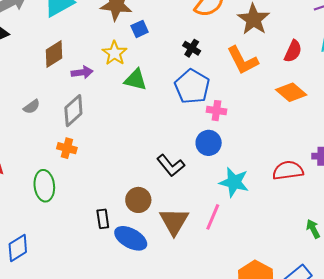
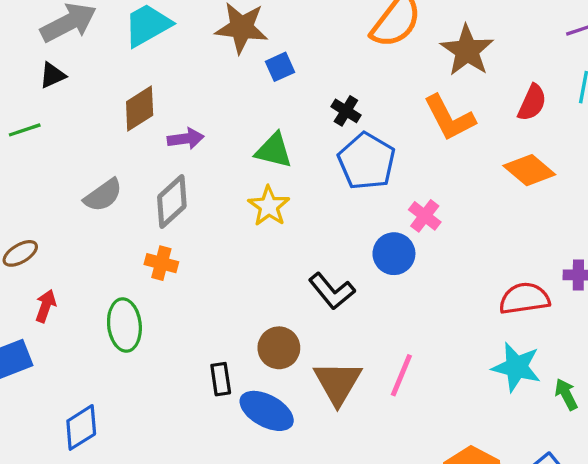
black cross: (192, 48) -> (346, 111), moved
yellow star: (115, 53) -> (269, 206), moved
gray semicircle: (32, 107) -> (103, 195), size x1.4
pink cross: (216, 111) -> (425, 216), moved, turned 30
cyan star: (234, 182) -> (516, 367), moved

